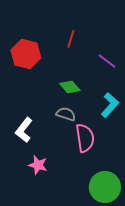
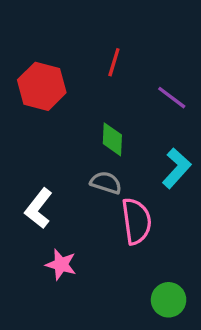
green diamond: (70, 87) -> (112, 139), turned 45
green circle: (105, 187) -> (169, 300), size x0.7

